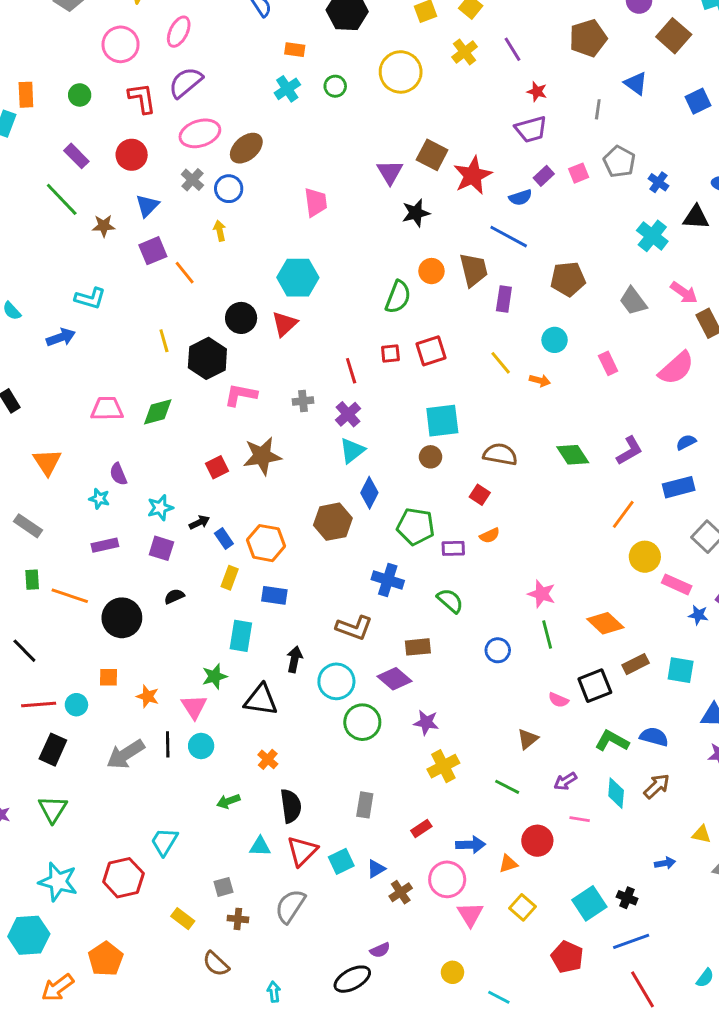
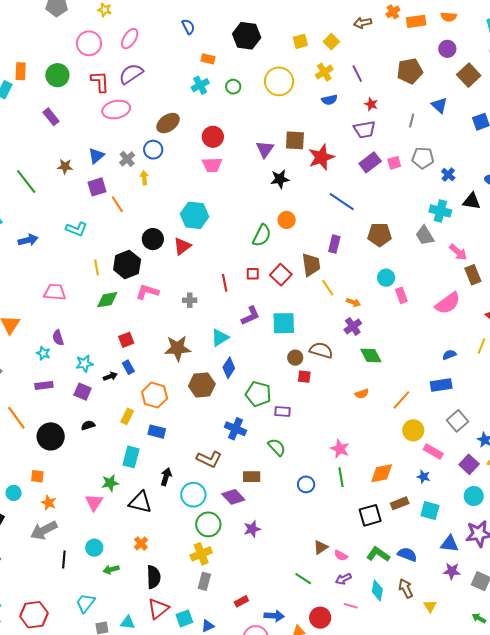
green circle: (80, 95) -> (57, 75), size x1.5
pink ellipse: (200, 133) -> (116, 110), moved
red circle: (132, 155) -> (213, 137), moved
brown square: (432, 155) -> (295, 140), turned -30
gray pentagon: (619, 162) -> (423, 158), turned -30
purple rectangle: (544, 176) -> (370, 162), size x1.5
gray cross: (192, 180) -> (127, 159), moved
blue semicircle: (520, 197) -> (329, 100), moved
green line: (62, 199) -> (26, 182), moved
pink trapezoid: (316, 202) -> (212, 165), turned 90
cyan cross: (652, 236) -> (440, 211), turned -30
brown trapezoid: (474, 270) -> (311, 265), moved
cyan L-shape: (90, 298) -> (76, 229), moved
gray trapezoid: (633, 301) -> (425, 235), moved
cyan circle: (555, 340) -> (386, 278), moved
yellow line: (164, 341) -> (97, 267), moved
red square: (431, 351) -> (281, 275), turned -35
green diamond: (158, 412) -> (107, 300), moved
purple cross: (348, 414) -> (353, 326), moved
purple L-shape: (629, 451) -> (250, 316), moved
brown star: (262, 456) -> (178, 348), moved
brown circle: (431, 457) -> (295, 358), moved
red square: (480, 495) -> (304, 377), turned -32
orange semicircle: (490, 536) -> (362, 394), moved
blue rectangle: (224, 539) -> (128, 367), moved
orange line: (70, 596) -> (16, 418), turned 30
blue star: (698, 615) -> (423, 477), moved
orange diamond: (605, 623) -> (382, 473), turned -60
orange star: (148, 696) -> (49, 503), moved
pink semicircle: (558, 700) -> (341, 555), moved
purple star: (426, 722) -> (252, 529), turned -30
black line: (168, 744) -> (64, 560), moved
cyan circle: (201, 746) -> (94, 548), moved
yellow cross: (443, 766) -> (201, 554), moved
brown arrow: (657, 786) -> (406, 588), turned -78
yellow triangle: (701, 834) -> (430, 606), moved, turned 40
cyan trapezoid: (164, 842) -> (85, 603), moved
cyan triangle: (260, 846) -> (128, 623), moved

